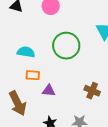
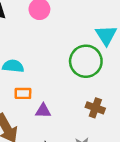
green circle: (66, 46) -> (86, 61), moved

